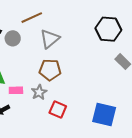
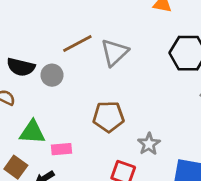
gray triangle: (50, 39) -> (114, 52), moved
gray star: (39, 92) -> (149, 144), moved

